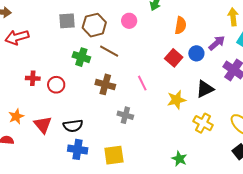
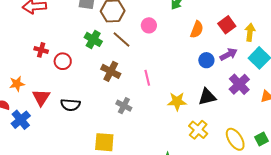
pink circle: (129, 21) -> (149, 25), moved
red square: (174, 58) -> (227, 25), moved
blue cross: (78, 149) -> (21, 120), moved, turned 30

